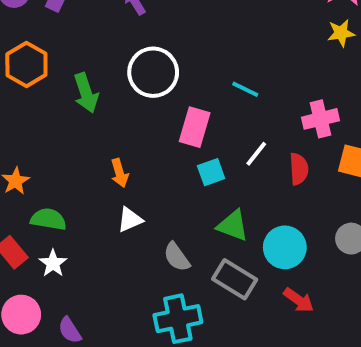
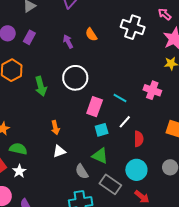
cyan line: (245, 89) -> (120, 98), moved
pink cross: (321, 119) -> (152, 90), moved, turned 30
red semicircle: (299, 169) -> (139, 139), moved
green triangle: (233, 225) -> (100, 156), moved

